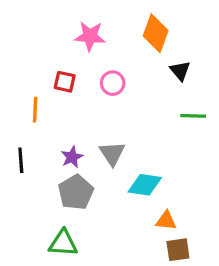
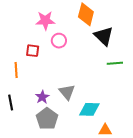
black triangle: (180, 71) -> (104, 36), size x1.5
pink circle: (113, 83) -> (59, 41), moved

